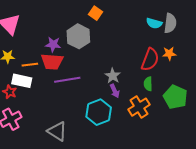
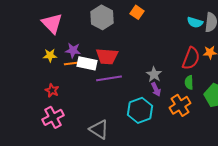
gray hexagon: (78, 36) -> (102, 17), moved
purple star: (53, 44) -> (73, 50), moved
red trapezoid: (52, 62) -> (107, 56), moved
white rectangle: (22, 81) -> (87, 63), moved

